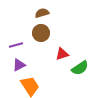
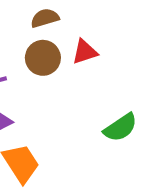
red triangle: (62, 54) -> (85, 52), moved

